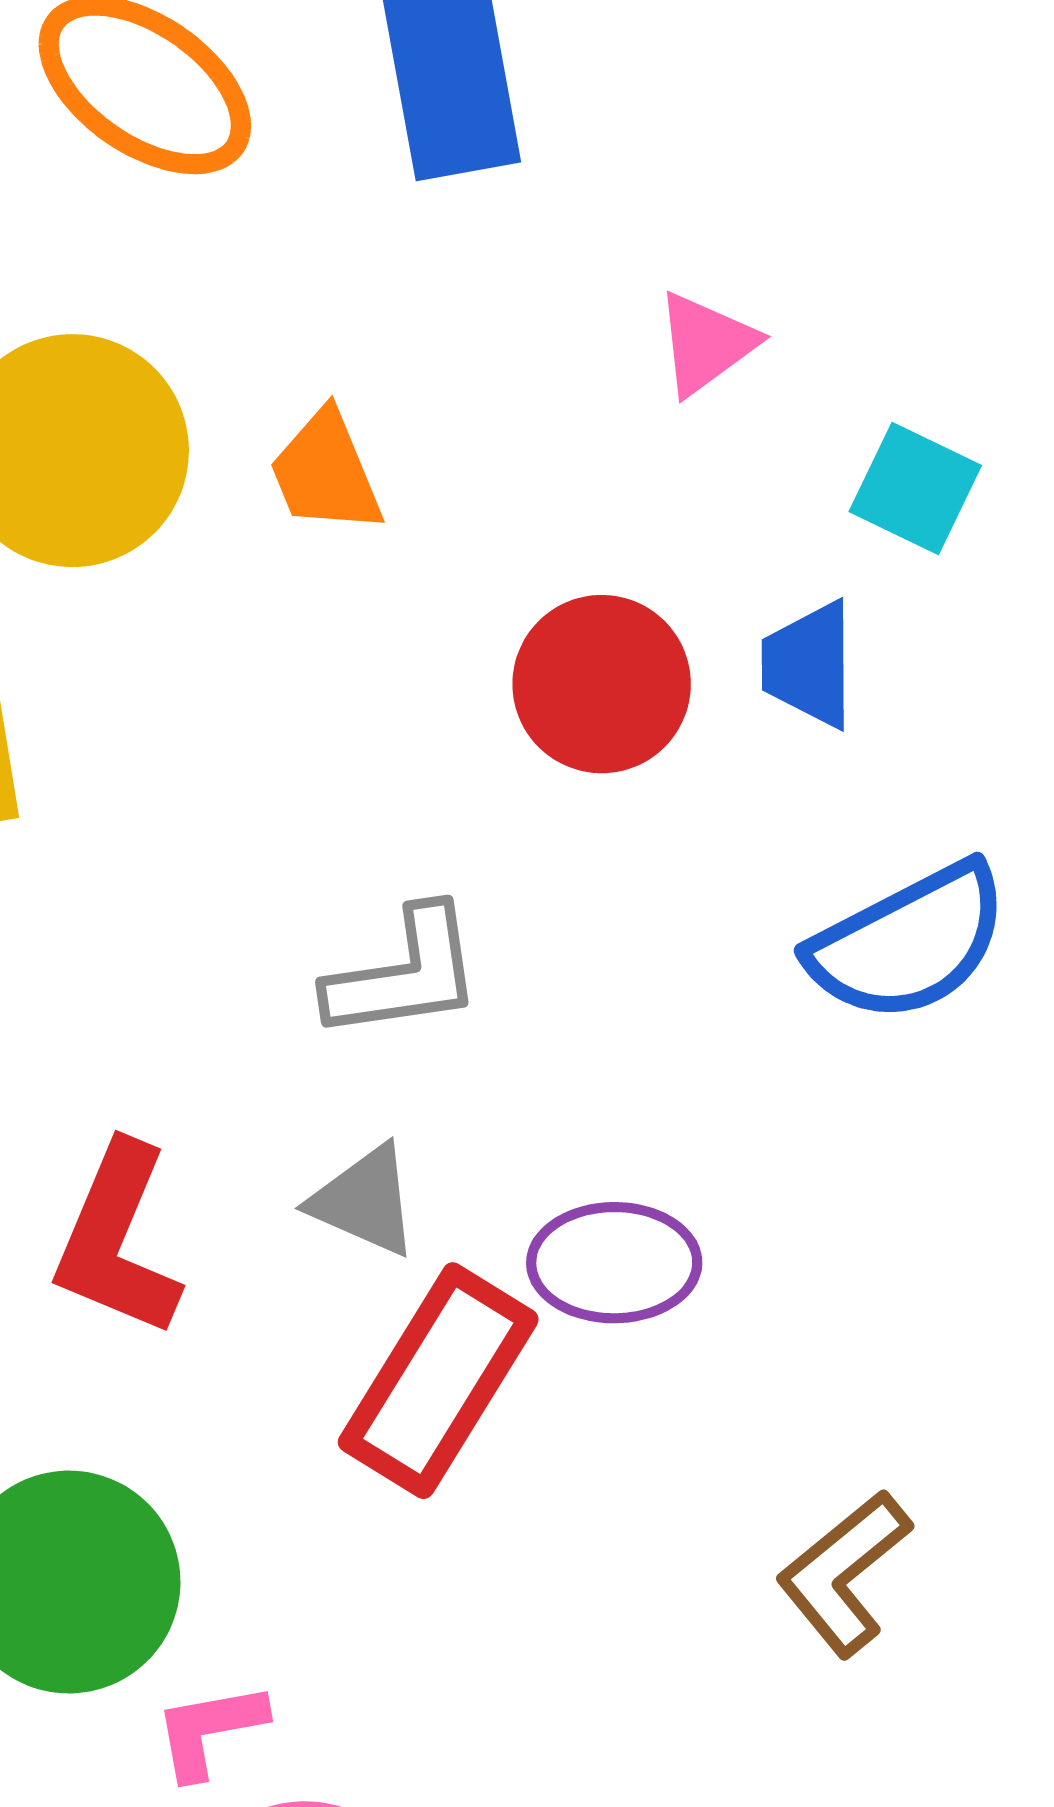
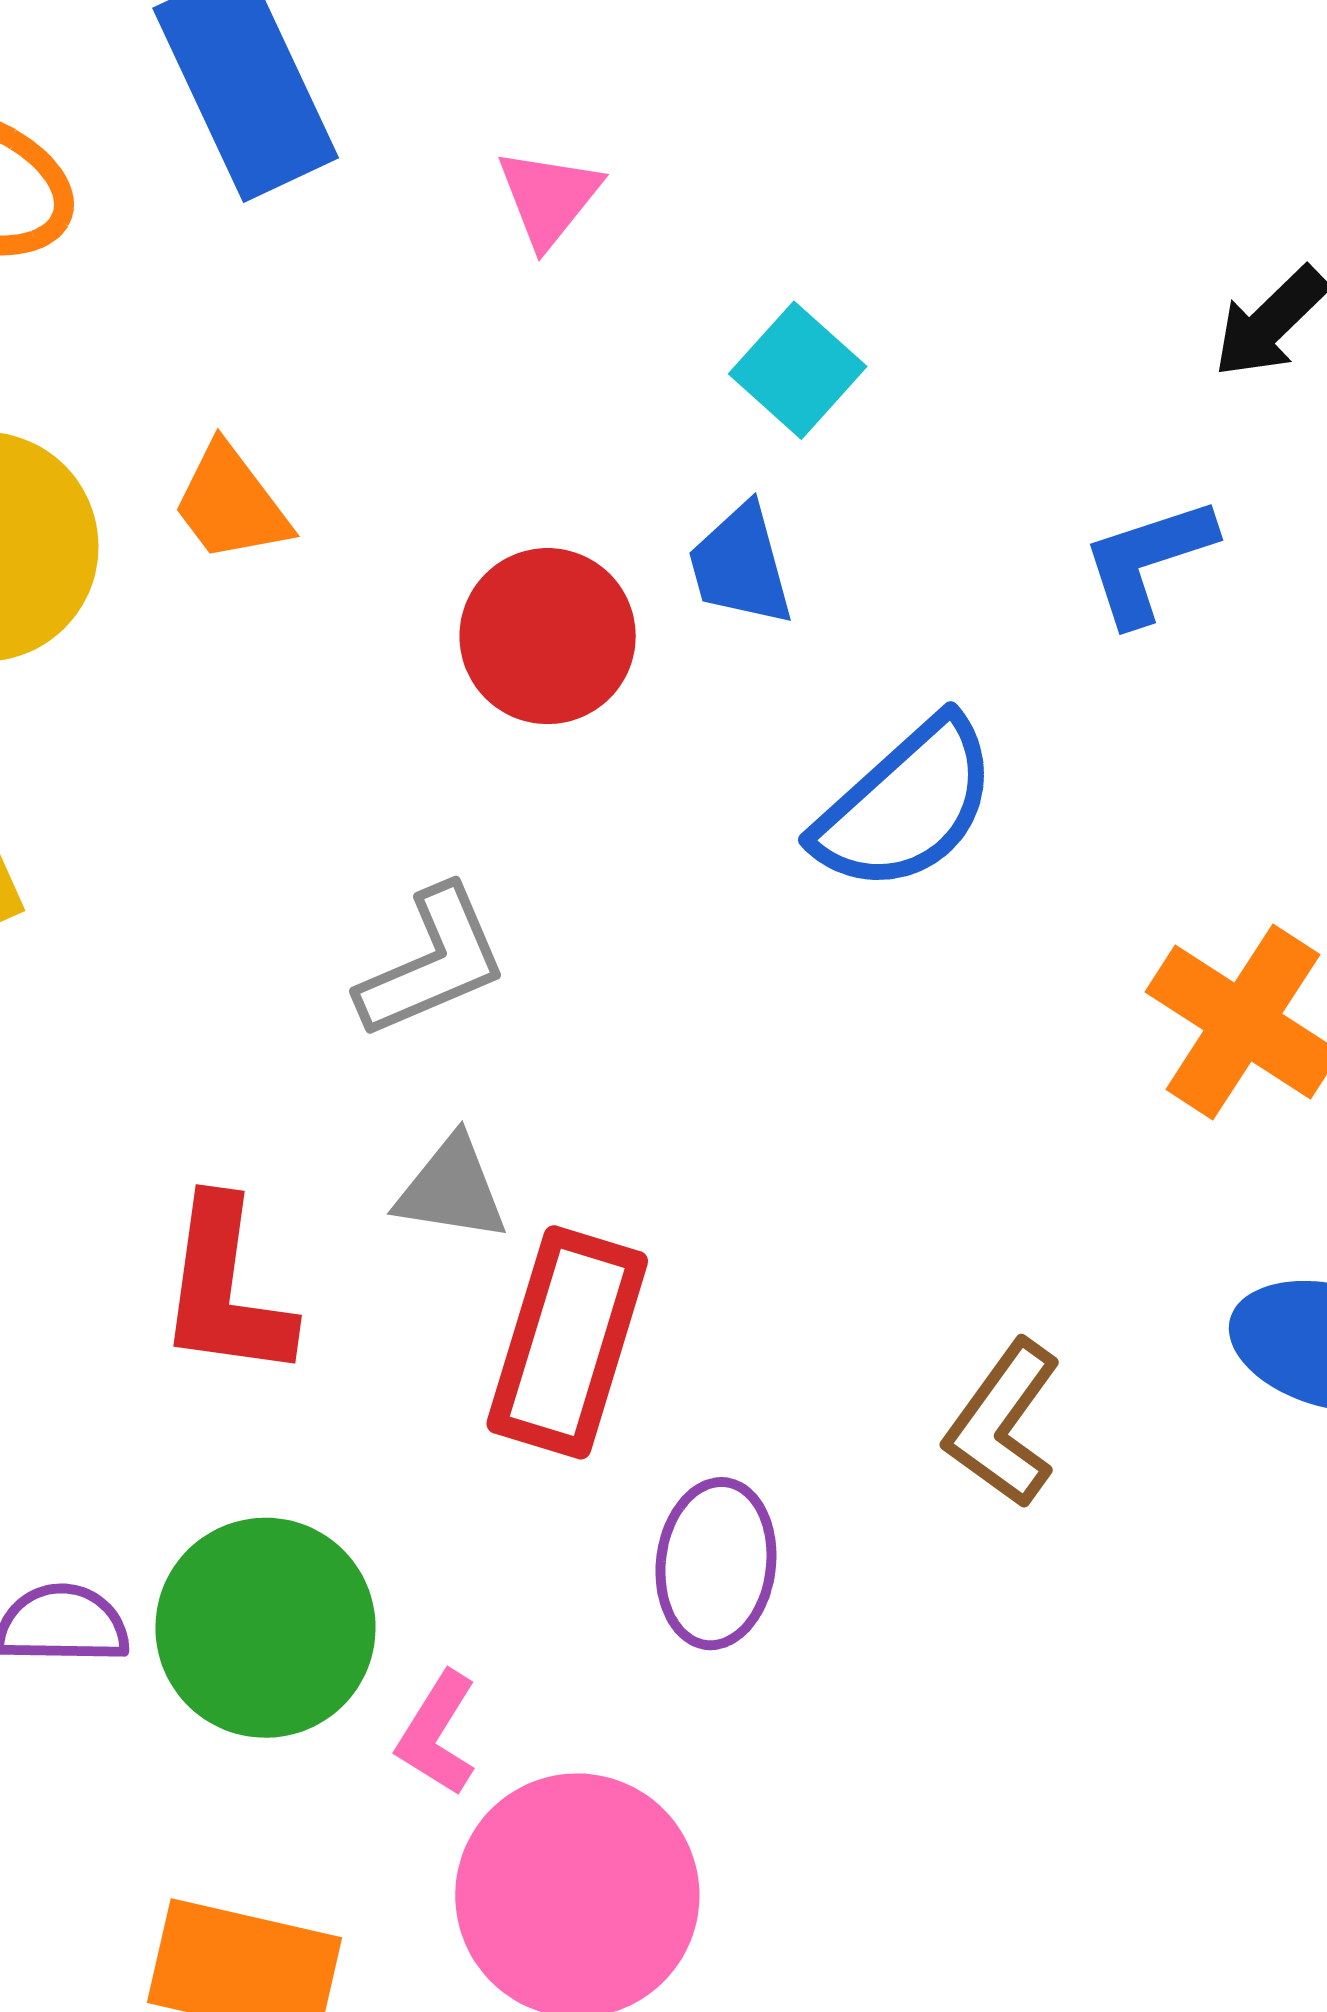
pink triangle: (706, 344) -> (549, 198), moved
cyan square: (915, 488) -> (798, 370), turned 31
purple ellipse: (614, 1263) -> (716, 1564), moved, turned -68
pink L-shape: (210, 1730) -> (437, 1734), turned -33

